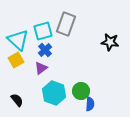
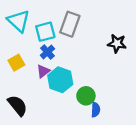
cyan triangle: (18, 40) -> (19, 21), moved
cyan hexagon: (54, 93) -> (60, 80), moved
black semicircle: (17, 100) -> (18, 105), size x1.5

